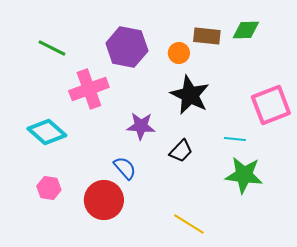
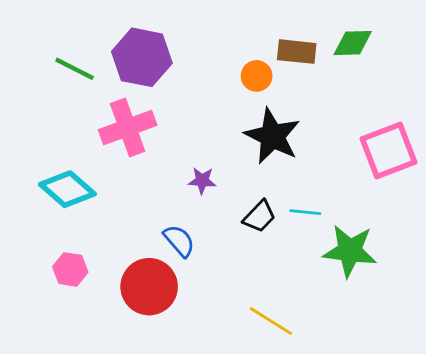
purple hexagon: (127, 47) -> (142, 57), moved
purple star: (141, 126) -> (202, 181), size x0.7
cyan line: (235, 139) -> (305, 212), moved

